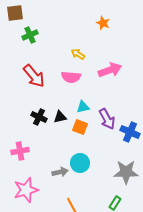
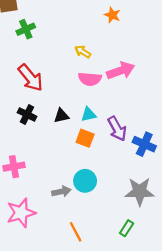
pink semicircle: (71, 77) -> (90, 79), moved
black cross: (39, 117) -> (27, 114), moved
black triangle: (60, 117) -> (61, 116), moved

